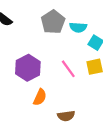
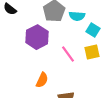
purple hexagon: (28, 68) -> (37, 37), moved

